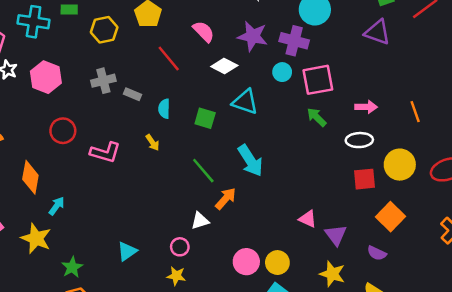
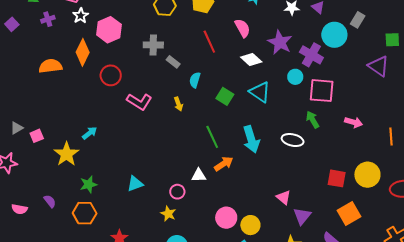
white ellipse: (359, 140) -> (293, 140), moved
orange diamond: (30, 177) -> (83, 52), moved

